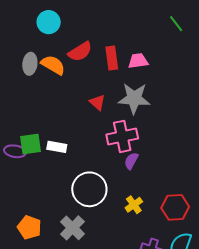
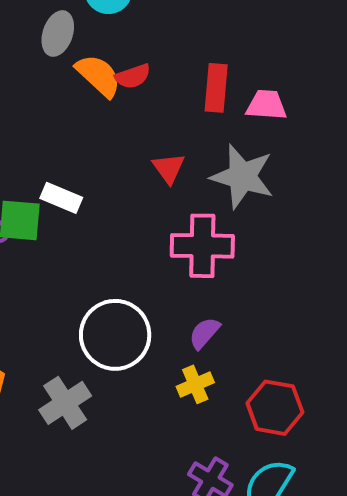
red semicircle: (80, 52) -> (133, 76), moved, size x0.7
gray ellipse: (30, 64) -> (58, 34), moved
white rectangle: (57, 147) -> (61, 198), moved
purple semicircle: (131, 161) -> (204, 333), moved

